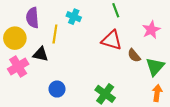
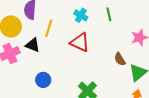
cyan cross: (74, 17) -> (81, 15), moved
red triangle: (112, 40) -> (80, 42), moved

